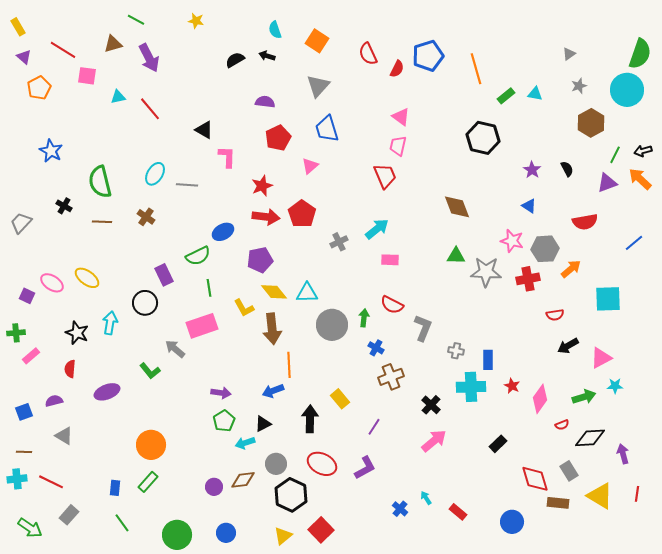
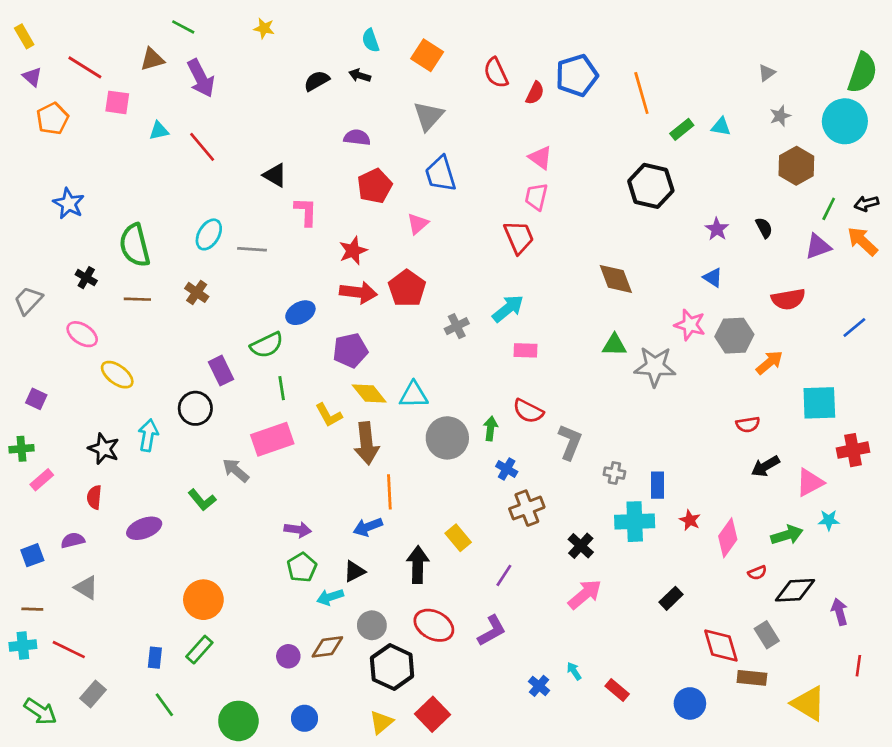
red cross: (528, 279) -> (853, 450), moved
pink ellipse: (52, 283) -> (82, 334), moved
yellow triangle: (600, 496) -> (809, 703), moved

